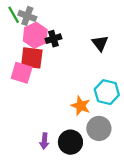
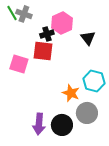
pink hexagon: (35, 35) -> (62, 23), moved
red square: (32, 58) -> (43, 51), moved
purple arrow: (44, 141) -> (39, 124), size x1.5

